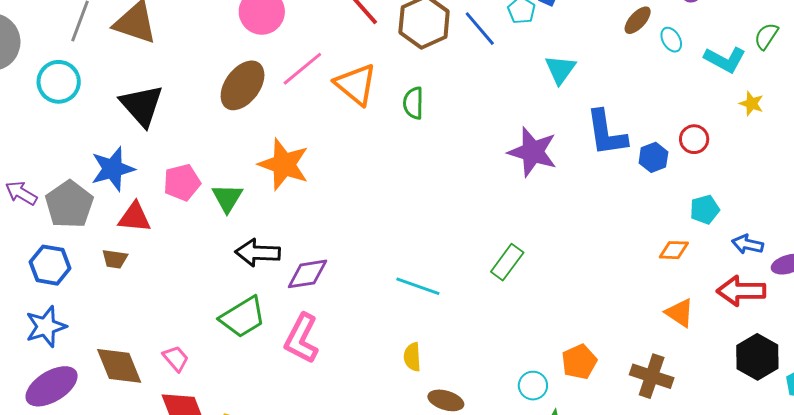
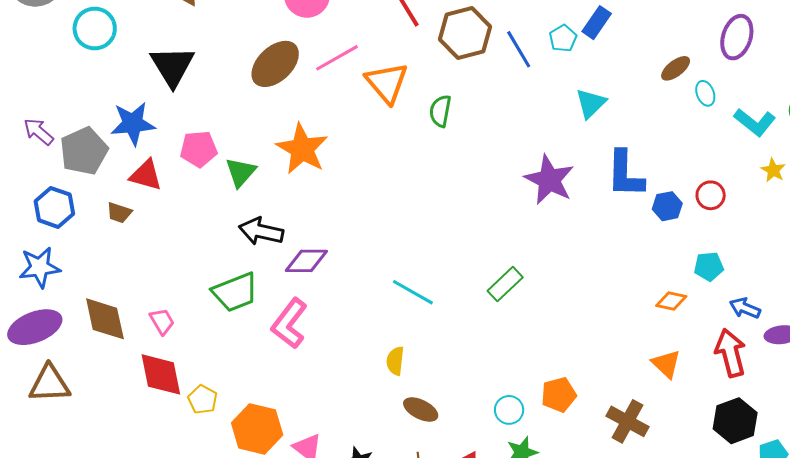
red arrow: (741, 291) -> (731, 353), turned 66

